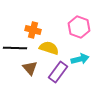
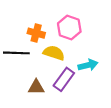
pink hexagon: (79, 27) -> (69, 28), moved
brown triangle: (30, 68) -> (36, 87), moved, turned -49

